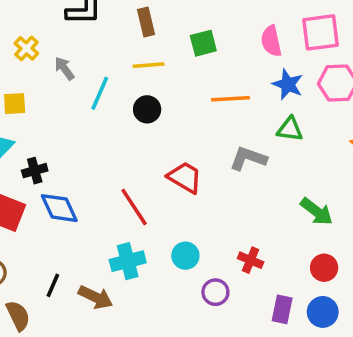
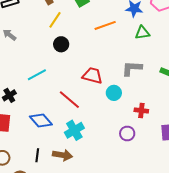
yellow line: (148, 65) -> (55, 20), turned -36
cyan line: (100, 93) -> (37, 75), moved, turned 54
gray L-shape: (248, 158) -> (132, 68), moved
blue diamond: (59, 208) -> (41, 121), moved
cyan circle: (185, 256) -> (114, 93), moved

